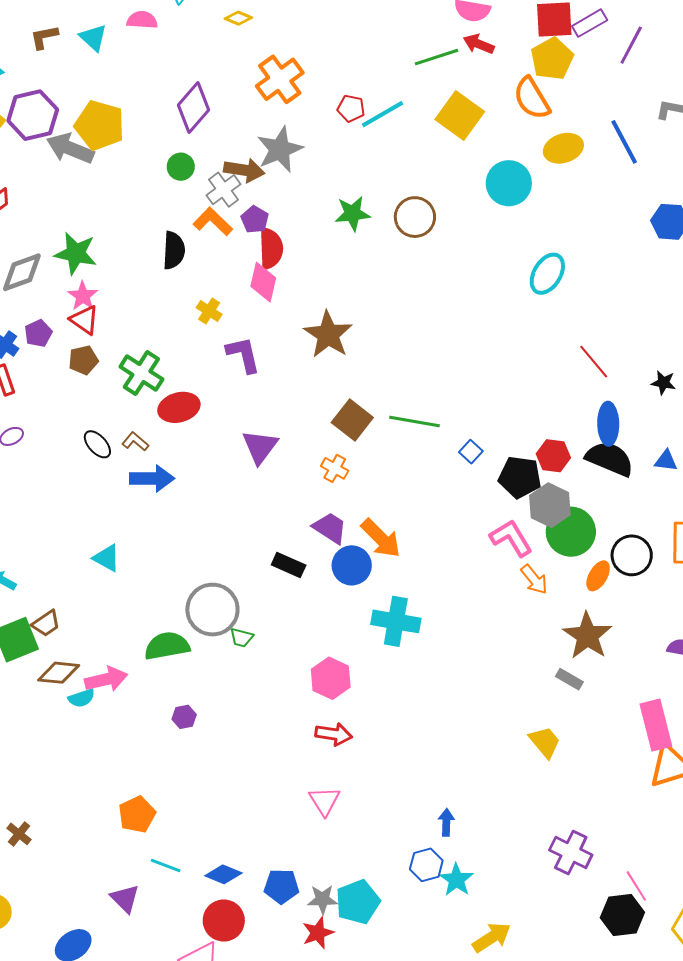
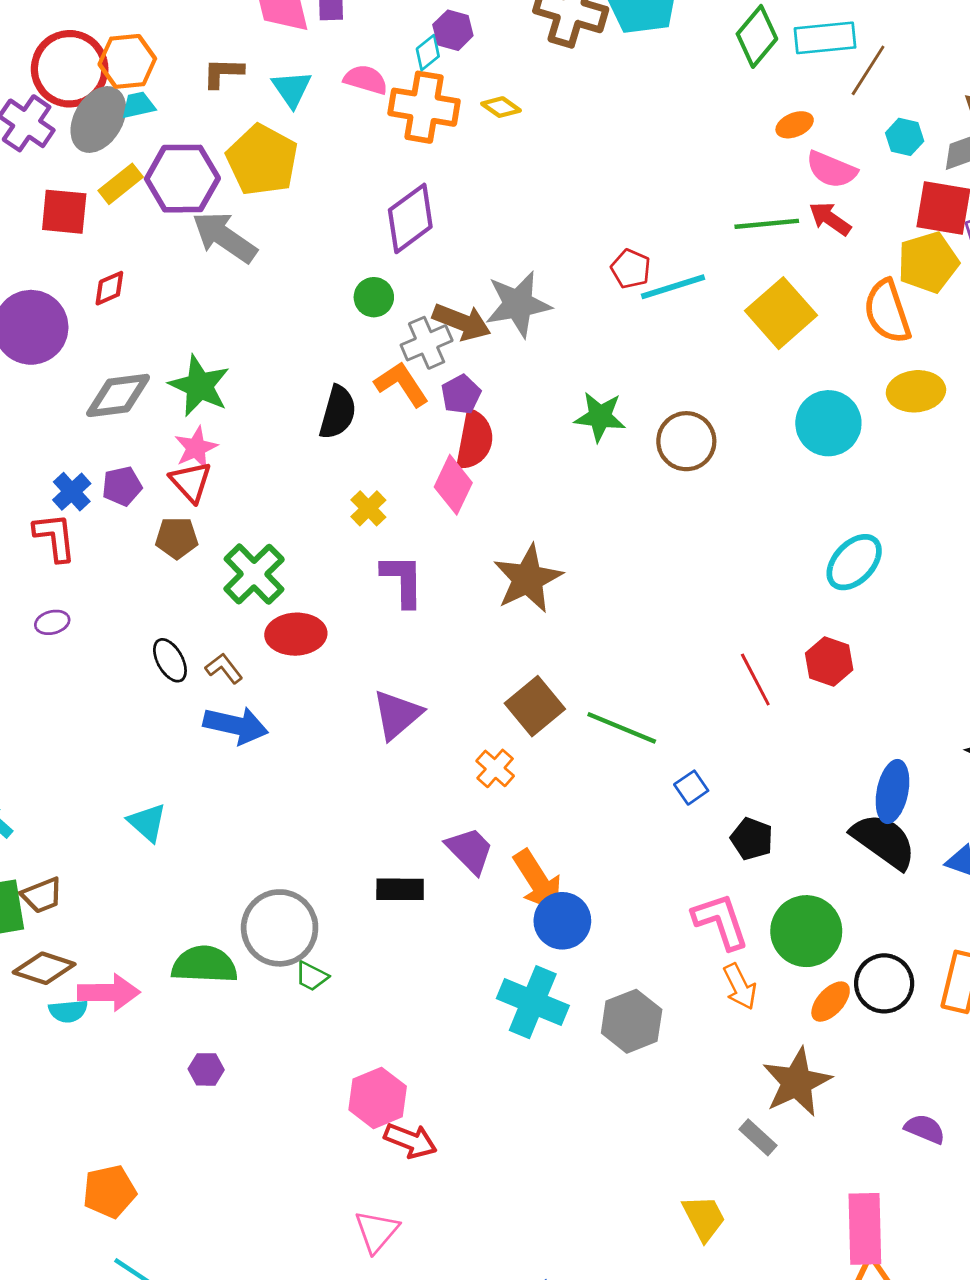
orange cross: (280, 79) -> (424, 107), moved, turned 33
yellow pentagon: (100, 125) -> (262, 160), moved
red line: (594, 362) -> (755, 680), moved
red hexagon: (553, 456) -> (829, 661), moved
black pentagon: (520, 477) -> (752, 839), size x0.7
gray hexagon: (550, 505) -> (632, 1021), moved
black rectangle: (289, 565) -> (400, 889), turned -36
blue circle: (352, 565) -> (562, 921), moved
pink hexagon: (331, 678) -> (378, 1098), moved

